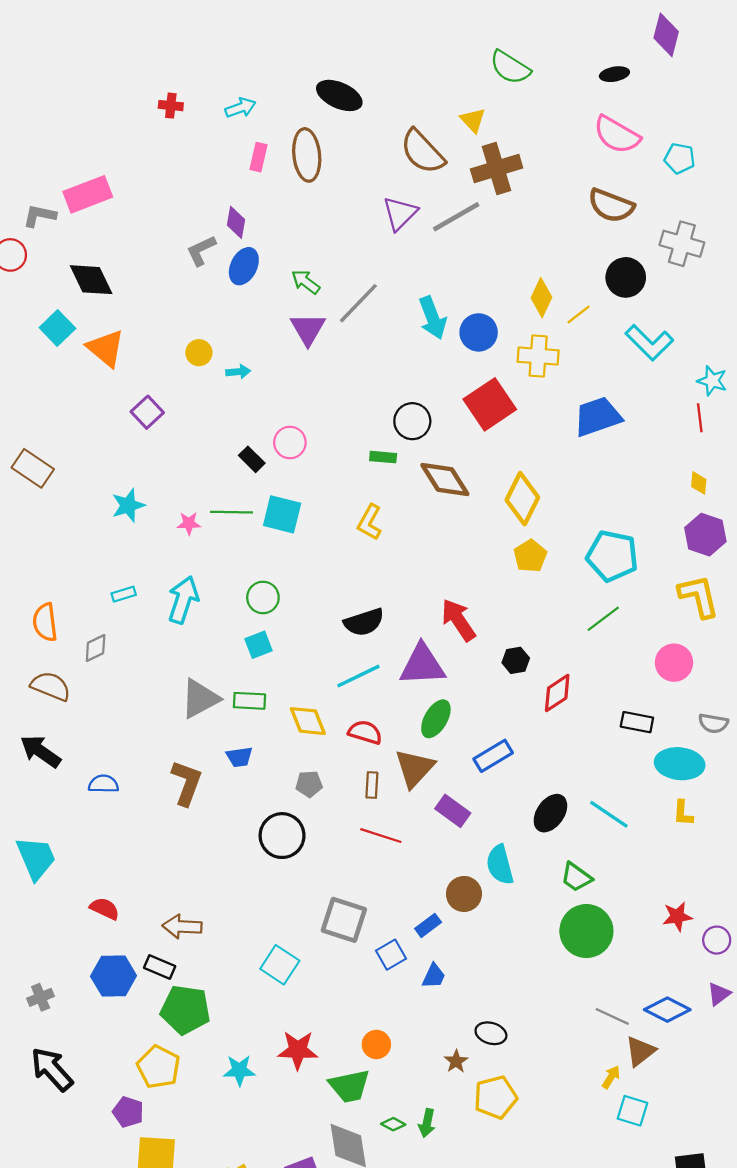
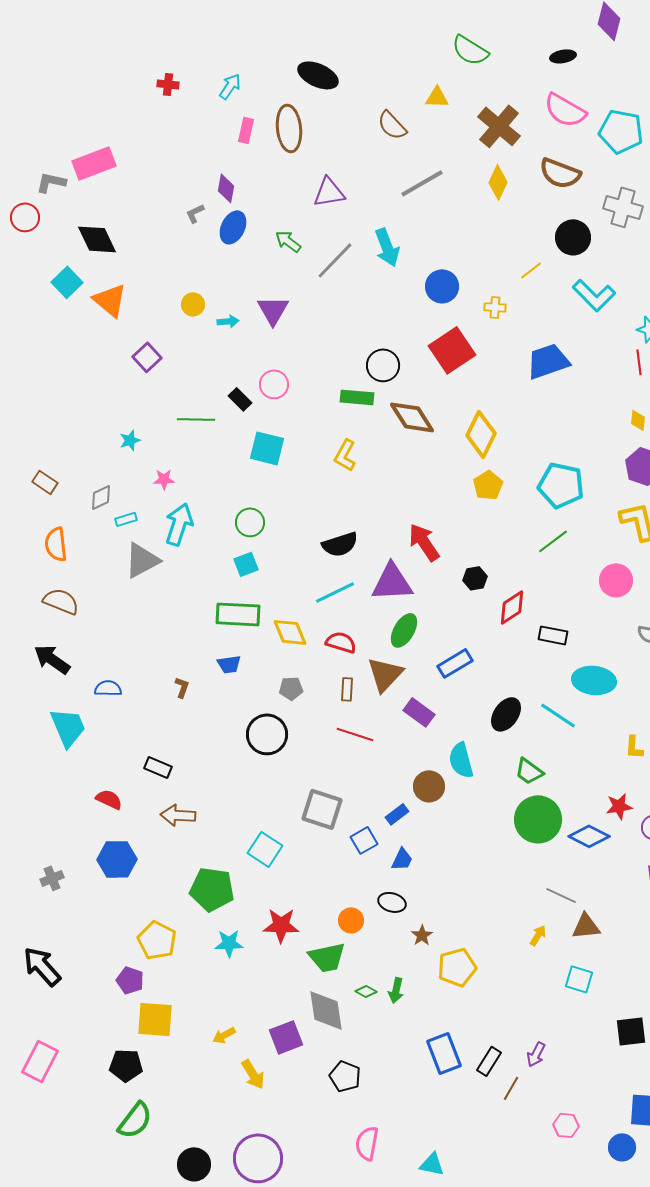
cyan arrow: (240, 108) -> (230, 86), turned -36
yellow triangle: (473, 120) -> (437, 97), turned -45
brown semicircle: (422, 152) -> (392, 125), size x0.7
cyan pentagon: (680, 158) -> (621, 131), size x1.6
brown cross: (497, 168) -> (499, 126), moved, turned -33
purple triangle: (400, 213) -> (329, 192), moved, turned 36
gray L-shape: (201, 250) -> (195, 213), size x0.7
yellow diamond: (541, 298) -> (498, 182), moved
cyan arrow: (433, 318) -> (387, 247), moved
purple triangle: (308, 329) -> (273, 310), moved
yellow cross: (538, 356) -> (495, 307), size x0.6
green rectangle: (383, 457) -> (357, 397), size x1.4
brown rectangle: (33, 468) -> (45, 482), moved, size x0.7
cyan star: (128, 505) -> (130, 440), size x0.7
green line: (231, 512) -> (196, 419), moved
pink star: (189, 523) -> (164, 479), moved
gray diamond: (96, 648) -> (101, 497), moved
gray triangle: (200, 699) -> (142, 560), moved
green rectangle: (249, 701) -> (238, 614), size x1.5
black rectangle: (637, 722) -> (553, 635), moved
cyan ellipse: (680, 764) -> (594, 680), moved
brown L-shape: (187, 783) -> (182, 687), size x0.5
yellow L-shape: (683, 813) -> (634, 747), moved
cyan trapezoid: (36, 858) -> (68, 727), moved
black rectangle: (160, 967) -> (158, 767), moved
green pentagon: (185, 1010) -> (212, 889), moved
blue diamond: (667, 1010) -> (589, 836), moved
black ellipse: (491, 1033) -> (392, 902), moved
brown triangle: (640, 1051) -> (586, 926), turned 32
black arrow: (52, 1069) -> (42, 966), moved
yellow arrow: (611, 1077) -> (538, 935), moved

